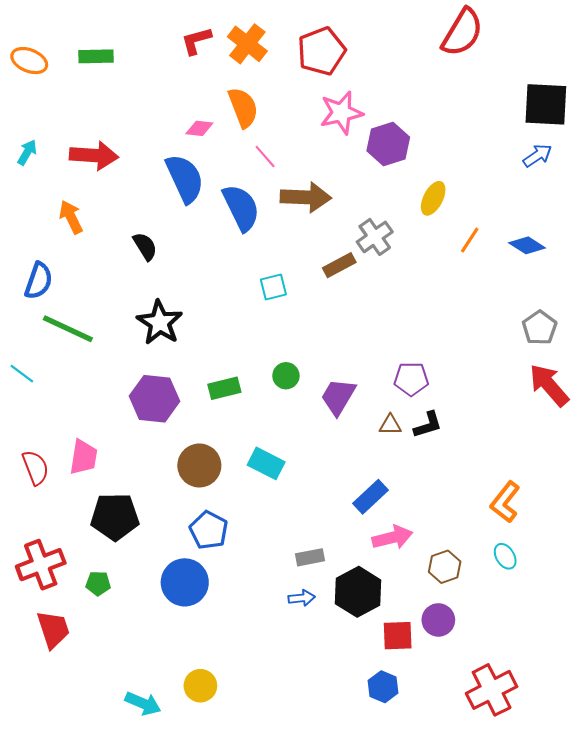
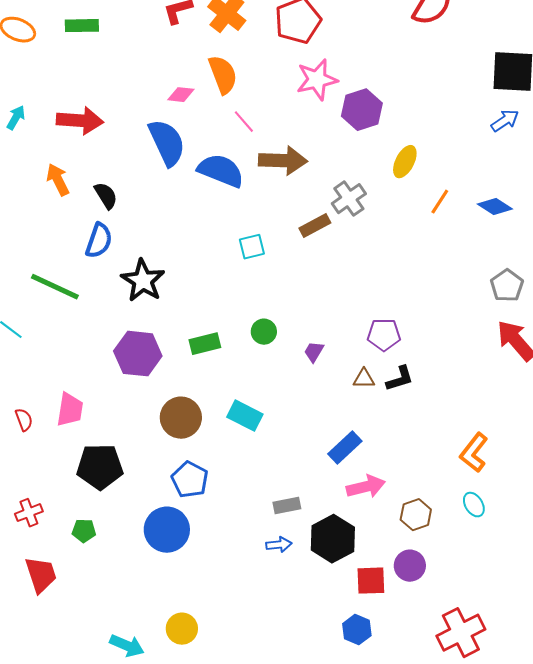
blue semicircle: (241, 208) -> (221, 171), turned -42
black semicircle: (145, 246) -> (106, 196), moved
blue semicircle: (39, 281) -> (99, 241), moved
purple trapezoid: (338, 397) -> (314, 352), size x0.6
red semicircle: (35, 468) -> (24, 420), size x0.7
red cross: (41, 565) -> (29, 513), size x0.6

